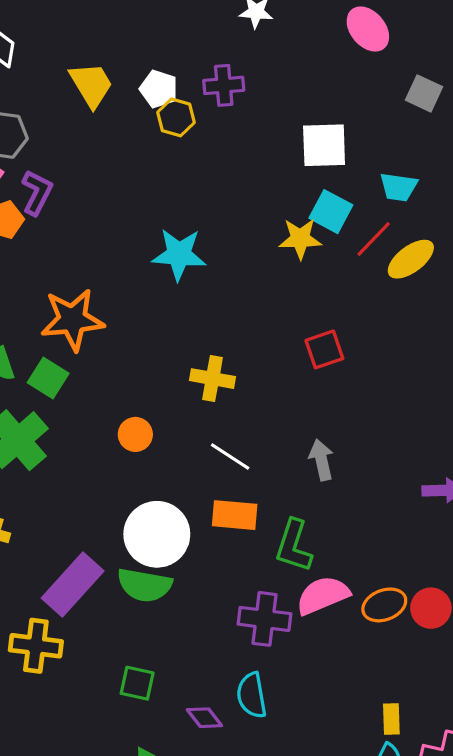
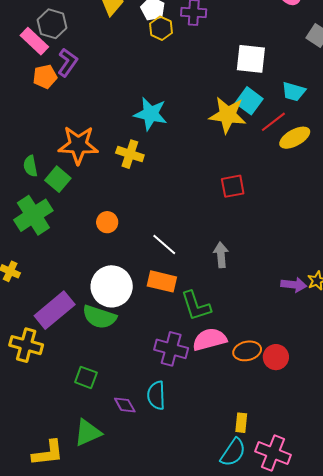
yellow star: (300, 239) -> (228, 115), size x1.4
yellow cross: (213, 379) -> (130, 154), moved
green L-shape: (294, 546) -> (196, 306), turned -44

